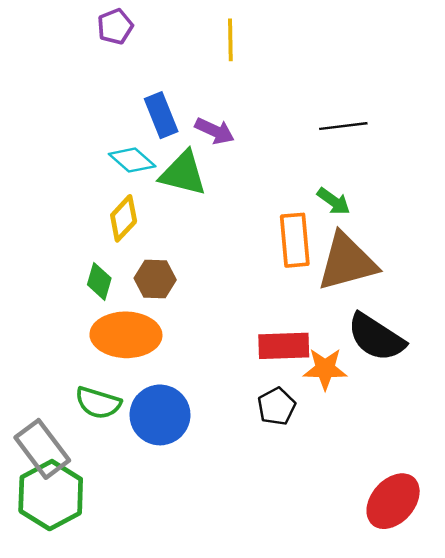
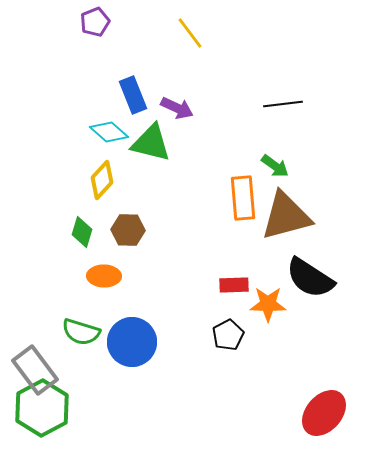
yellow line: (230, 40) -> (190, 33), turned -36
orange ellipse: (126, 335) -> (104, 276), size x0.6
red rectangle: (284, 346) -> (234, 285), size x0.7

